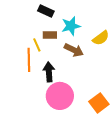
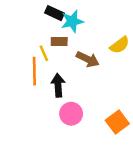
cyan star: (71, 26) -> (72, 21), moved
pink circle: (60, 96) -> (71, 114), size x0.7

